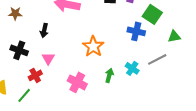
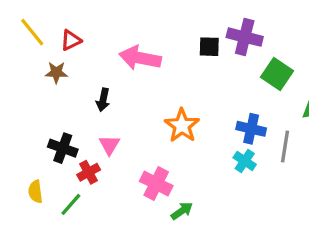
blue cross: (136, 31) -> (251, 129), moved
black cross: (19, 50) -> (63, 148), moved
gray line: (157, 59) -> (285, 146), turned -54
green arrow: (109, 75) -> (182, 211), moved, turned 40

